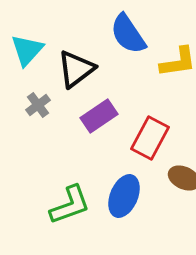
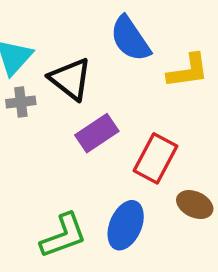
black triangle: (76, 69) -> (70, 79), turned -45
gray cross: (38, 105) -> (21, 102), moved, turned 30

